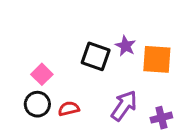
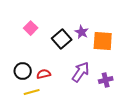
black square: (96, 56) -> (62, 39), turned 30
pink square: (42, 74) -> (31, 28), moved

